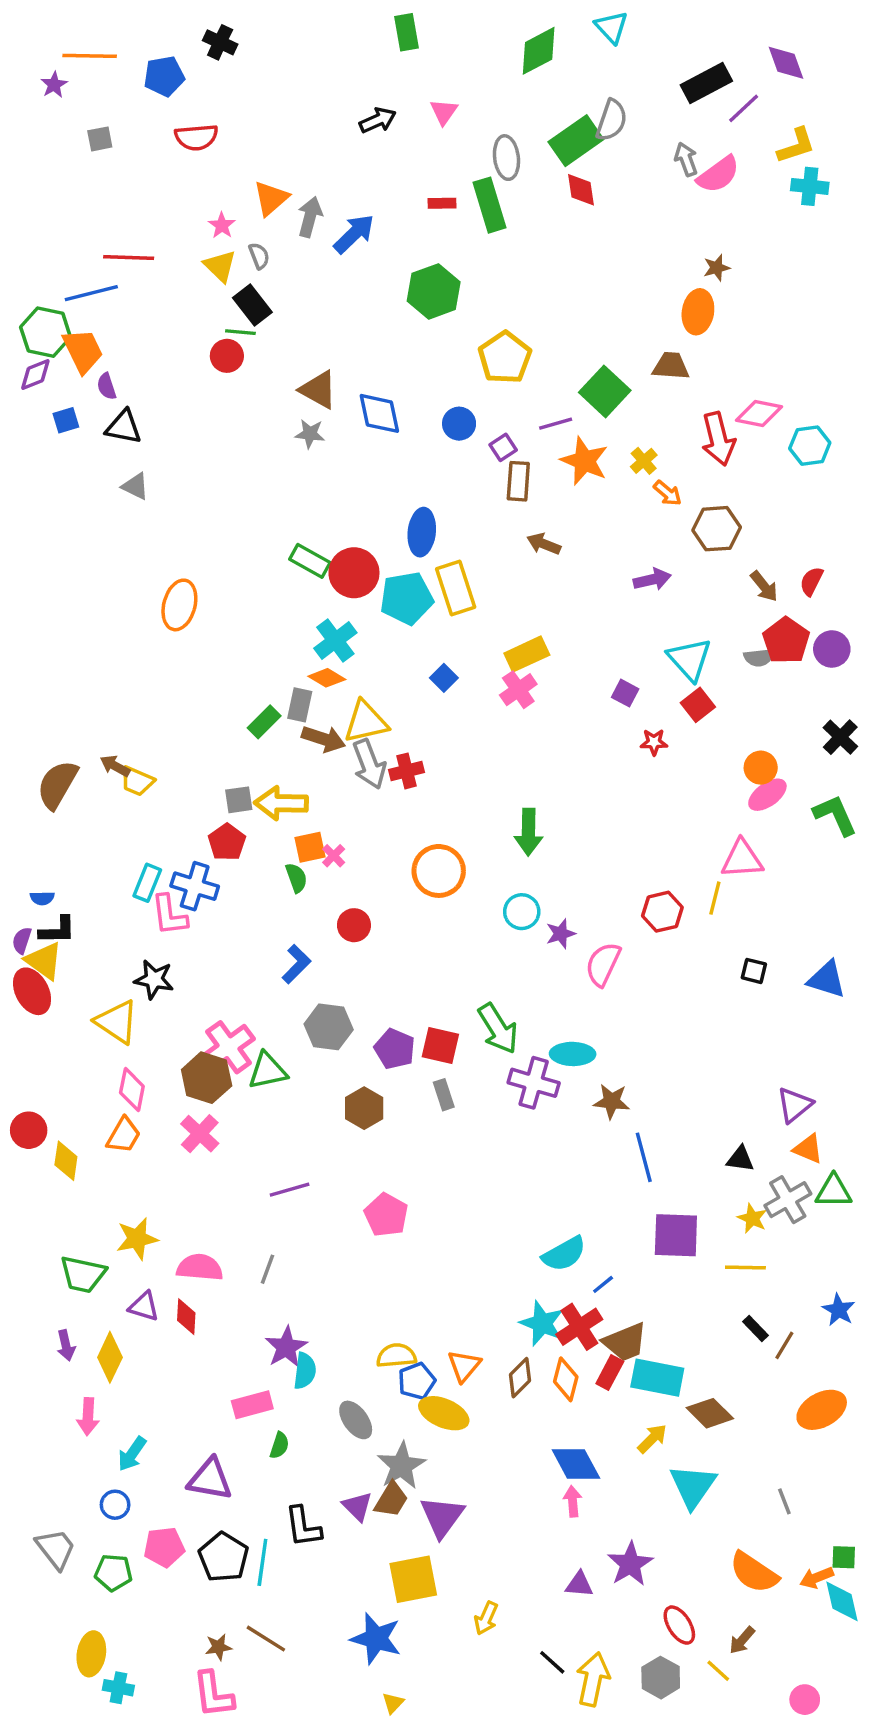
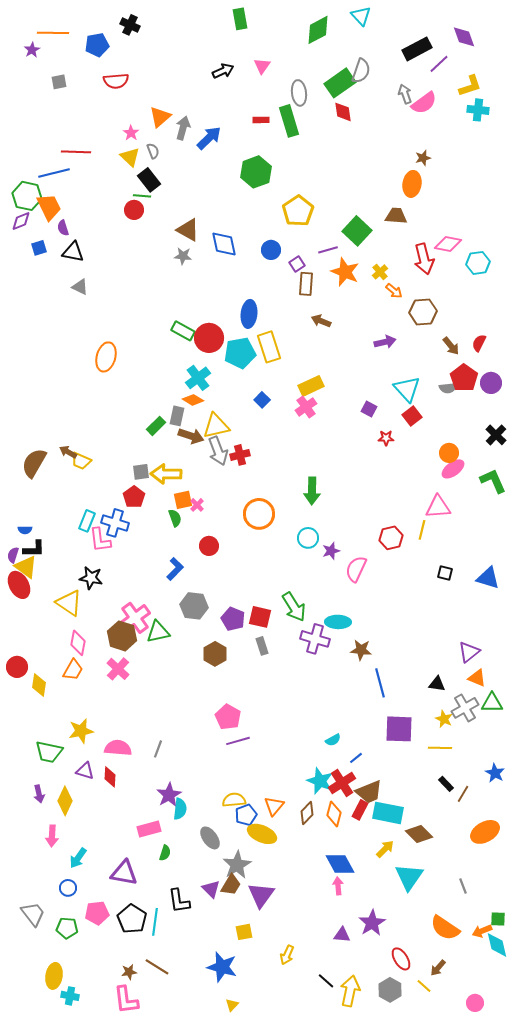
purple line: (290, 1190) -> (238, 741), moved
cyan semicircle: (564, 1254) -> (333, 740), size x0.6
yellow square: (413, 1579) -> (244, 932), size x0.6

